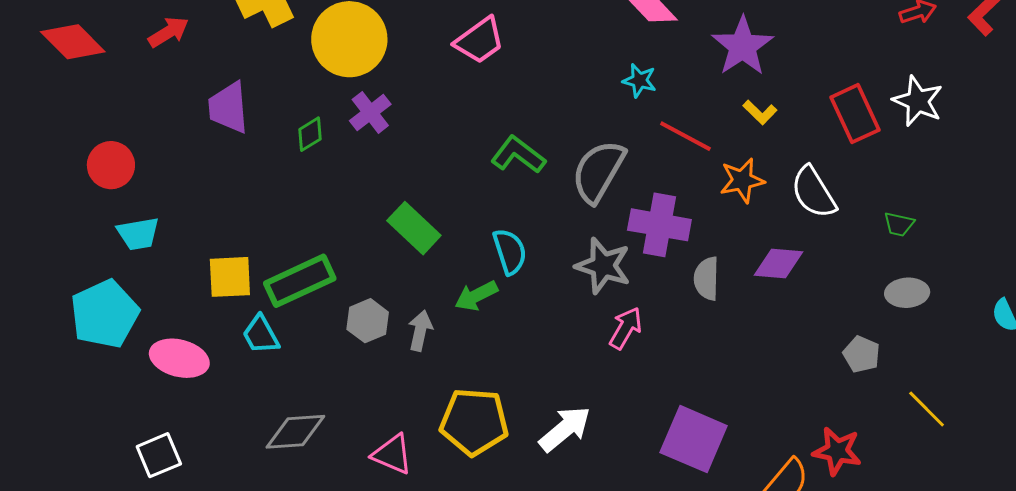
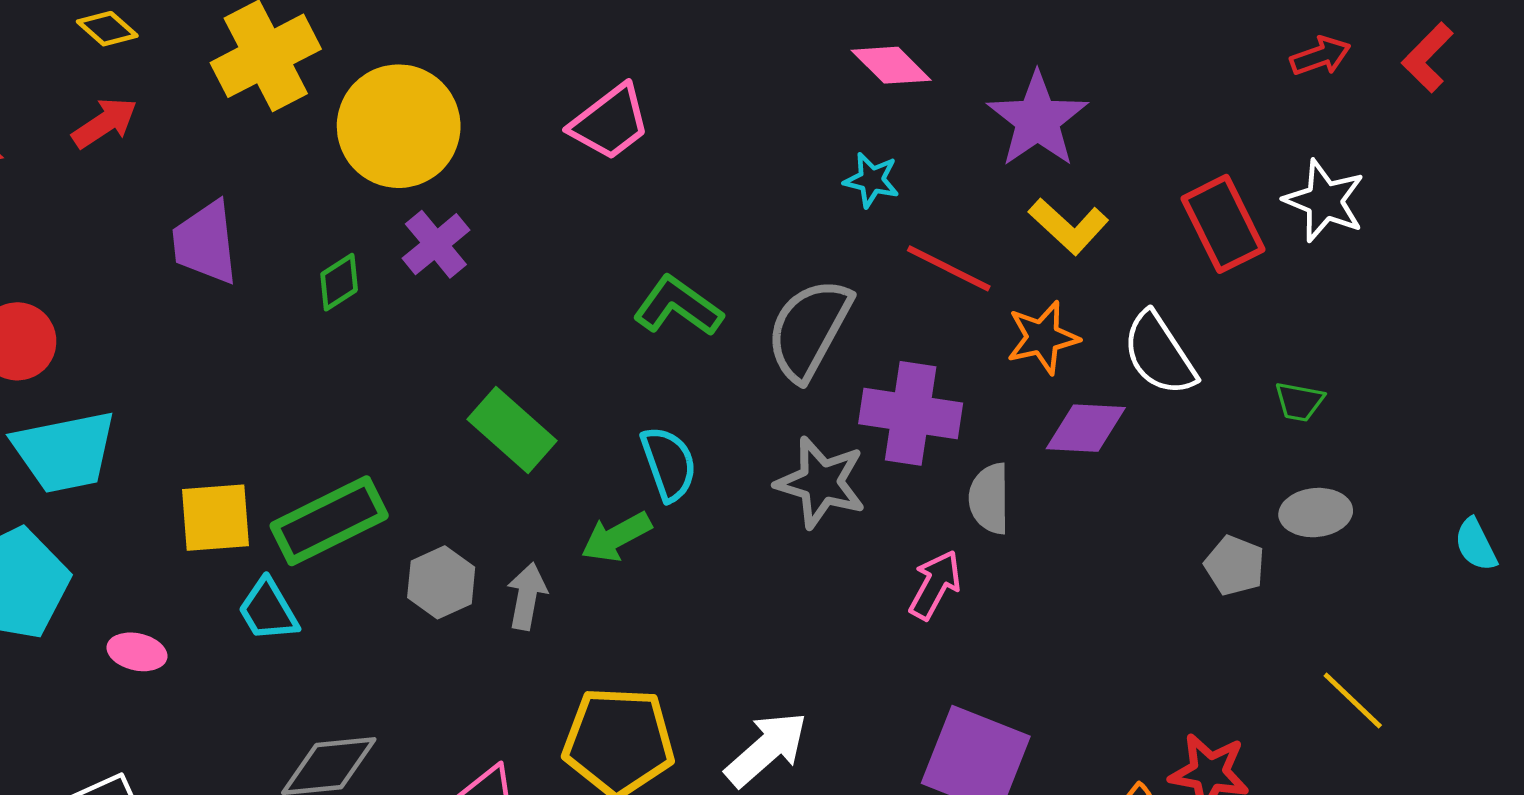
yellow L-shape: (760, 112) -> (1069, 226), size x1.4
cyan trapezoid: (138, 234) -> (65, 452), size x1.5
purple diamond: (779, 264) -> (1086, 428), moved
pink arrow: (626, 328) -> (935, 585), moved
gray pentagon: (862, 354) -> (1235, 566), moved
pink ellipse: (179, 358) -> (137, 652), size x0.6

